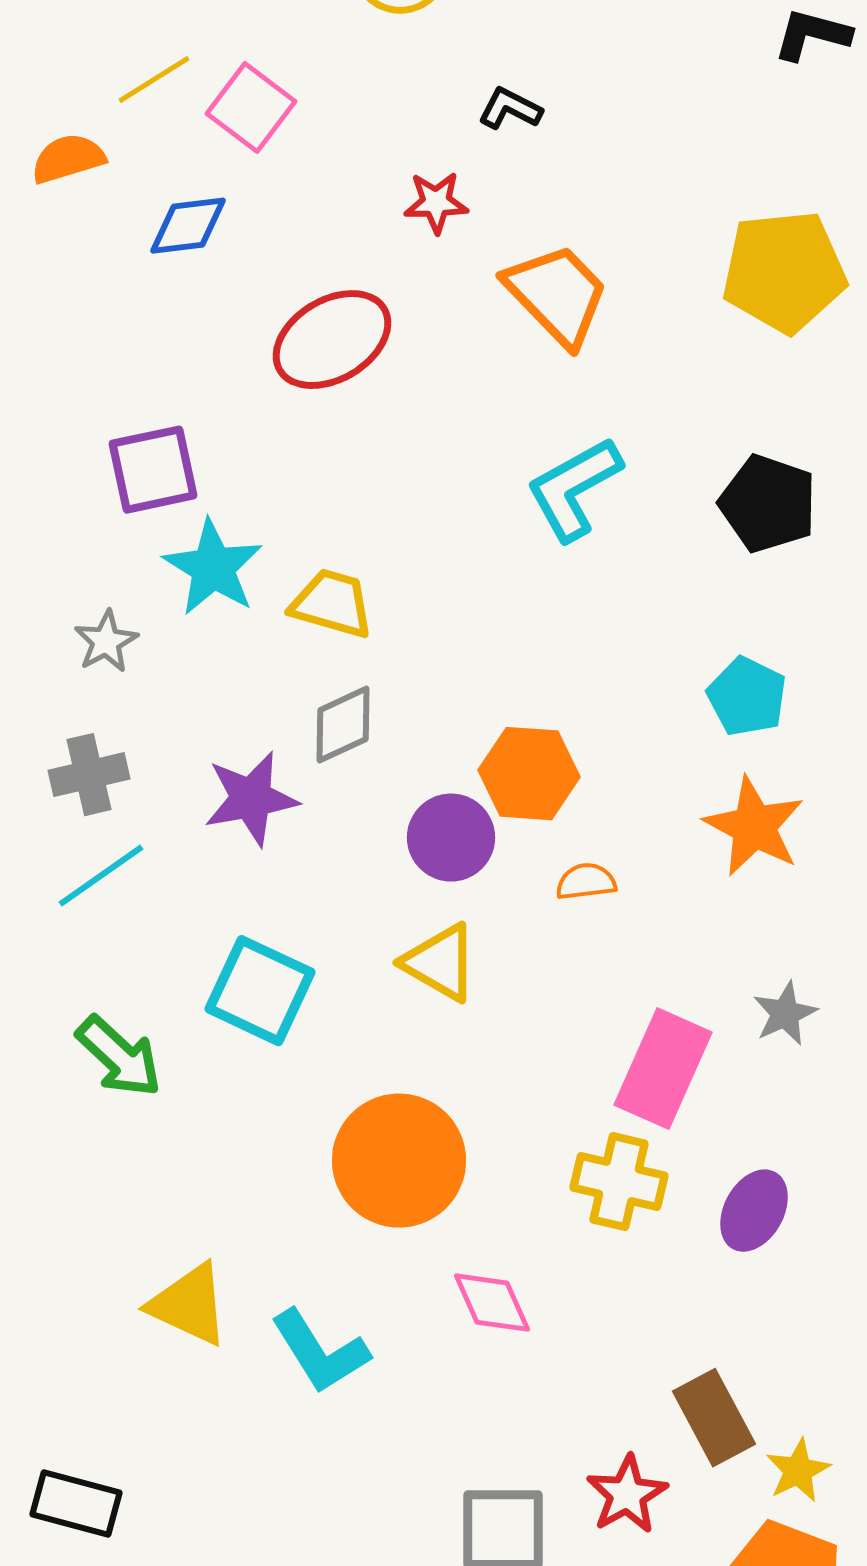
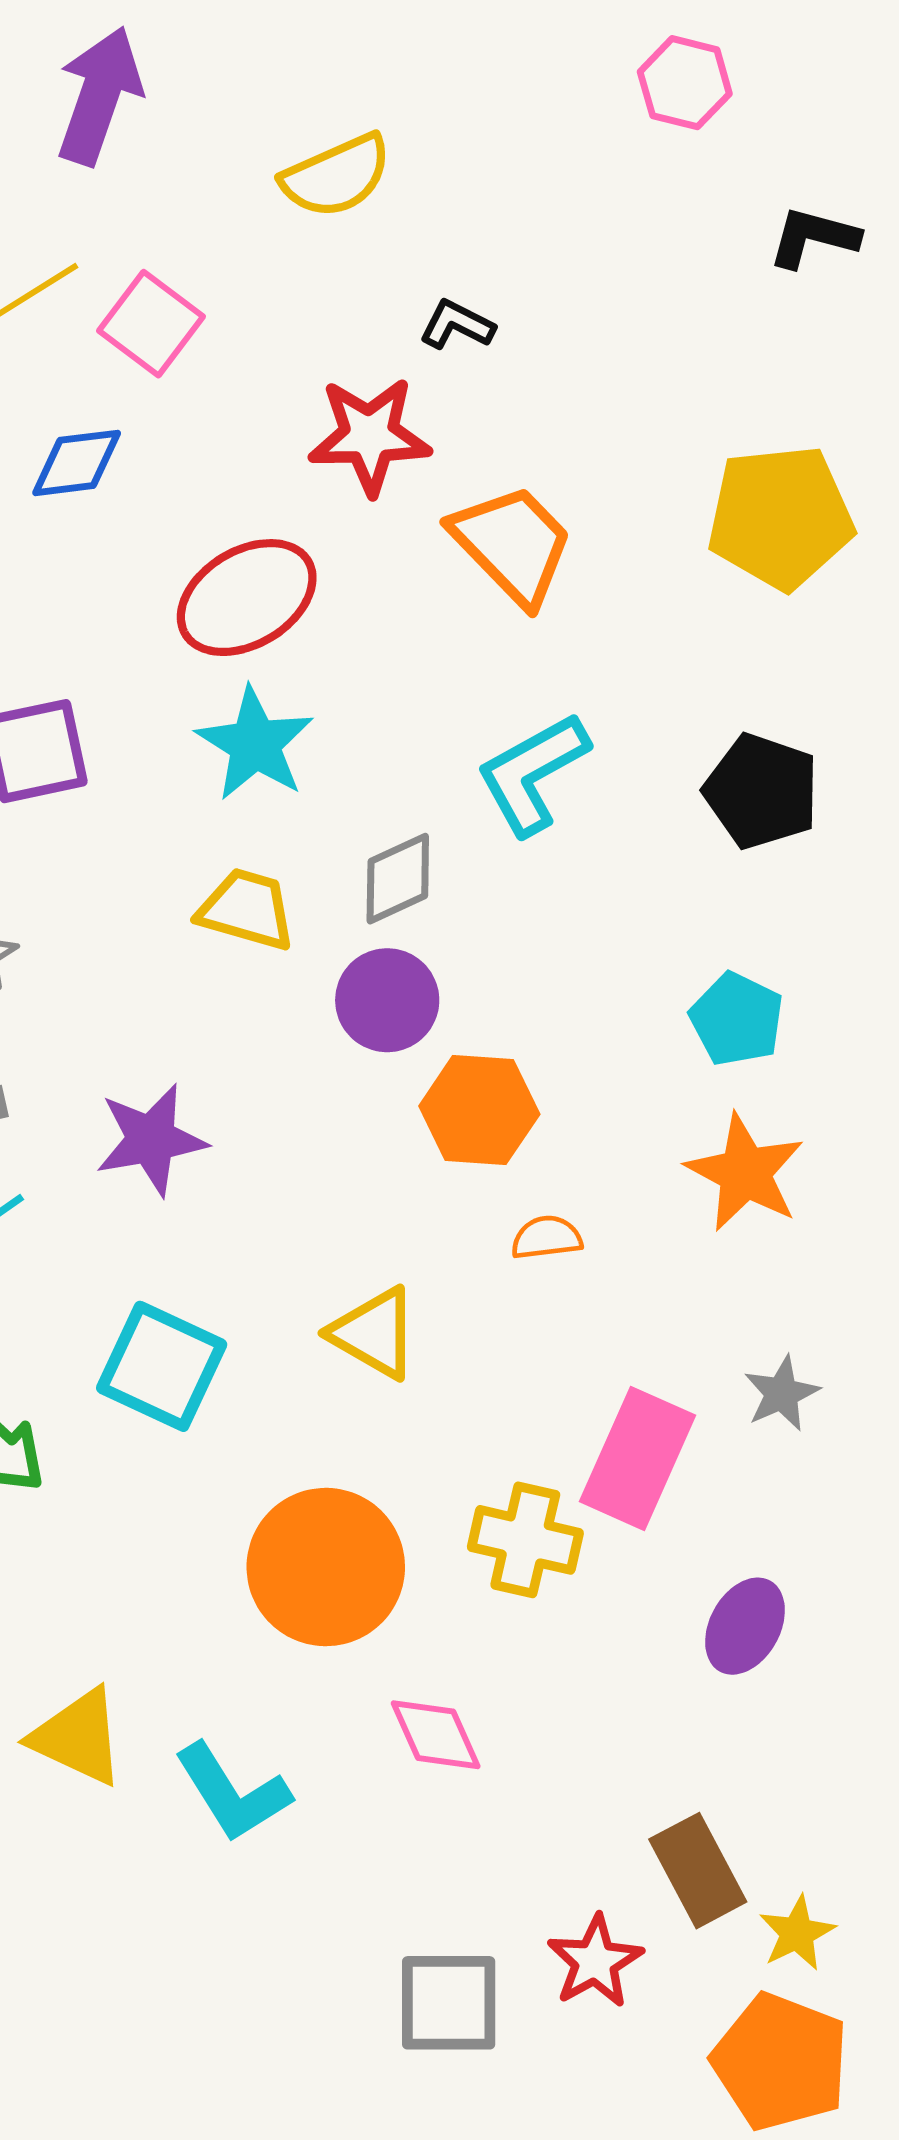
red star: (436, 203) -> (369, 436), size x1.6
cyan star: (213, 568) -> (255, 744), moved
gray diamond: (343, 725) -> (398, 879), moved
purple circle: (451, 838) -> (387, 1000), moved
yellow cross: (619, 1182) -> (525, 1540), moved

